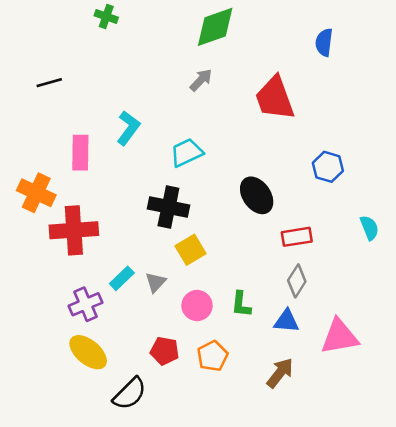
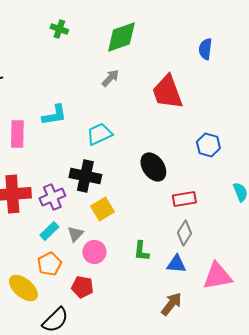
green cross: (106, 16) -> (59, 29), moved
cyan L-shape: (128, 128) -> (54, 115), turned 44
purple cross: (86, 304) -> (52, 197), moved
pink circle: (197, 306) -> (94, 252), moved
orange pentagon: (213, 356) -> (49, 264), moved

